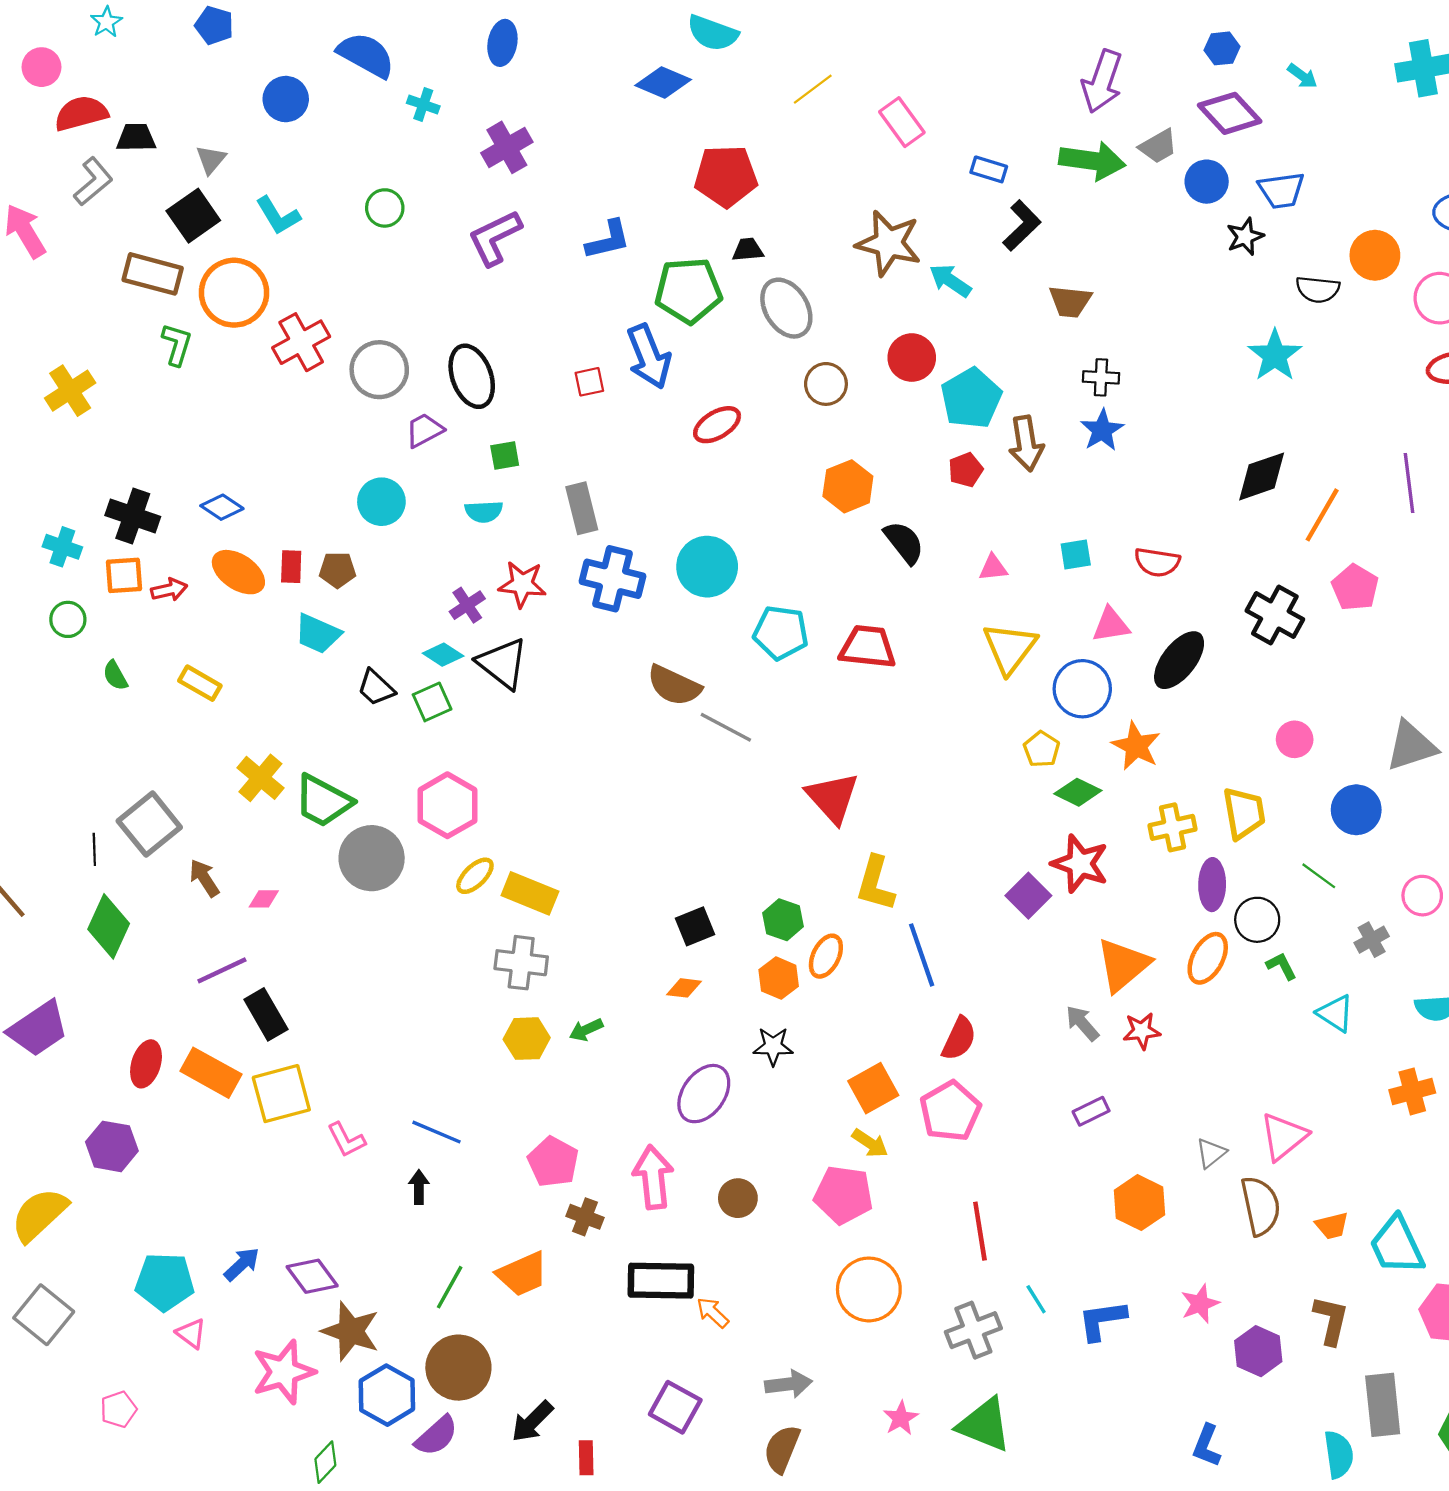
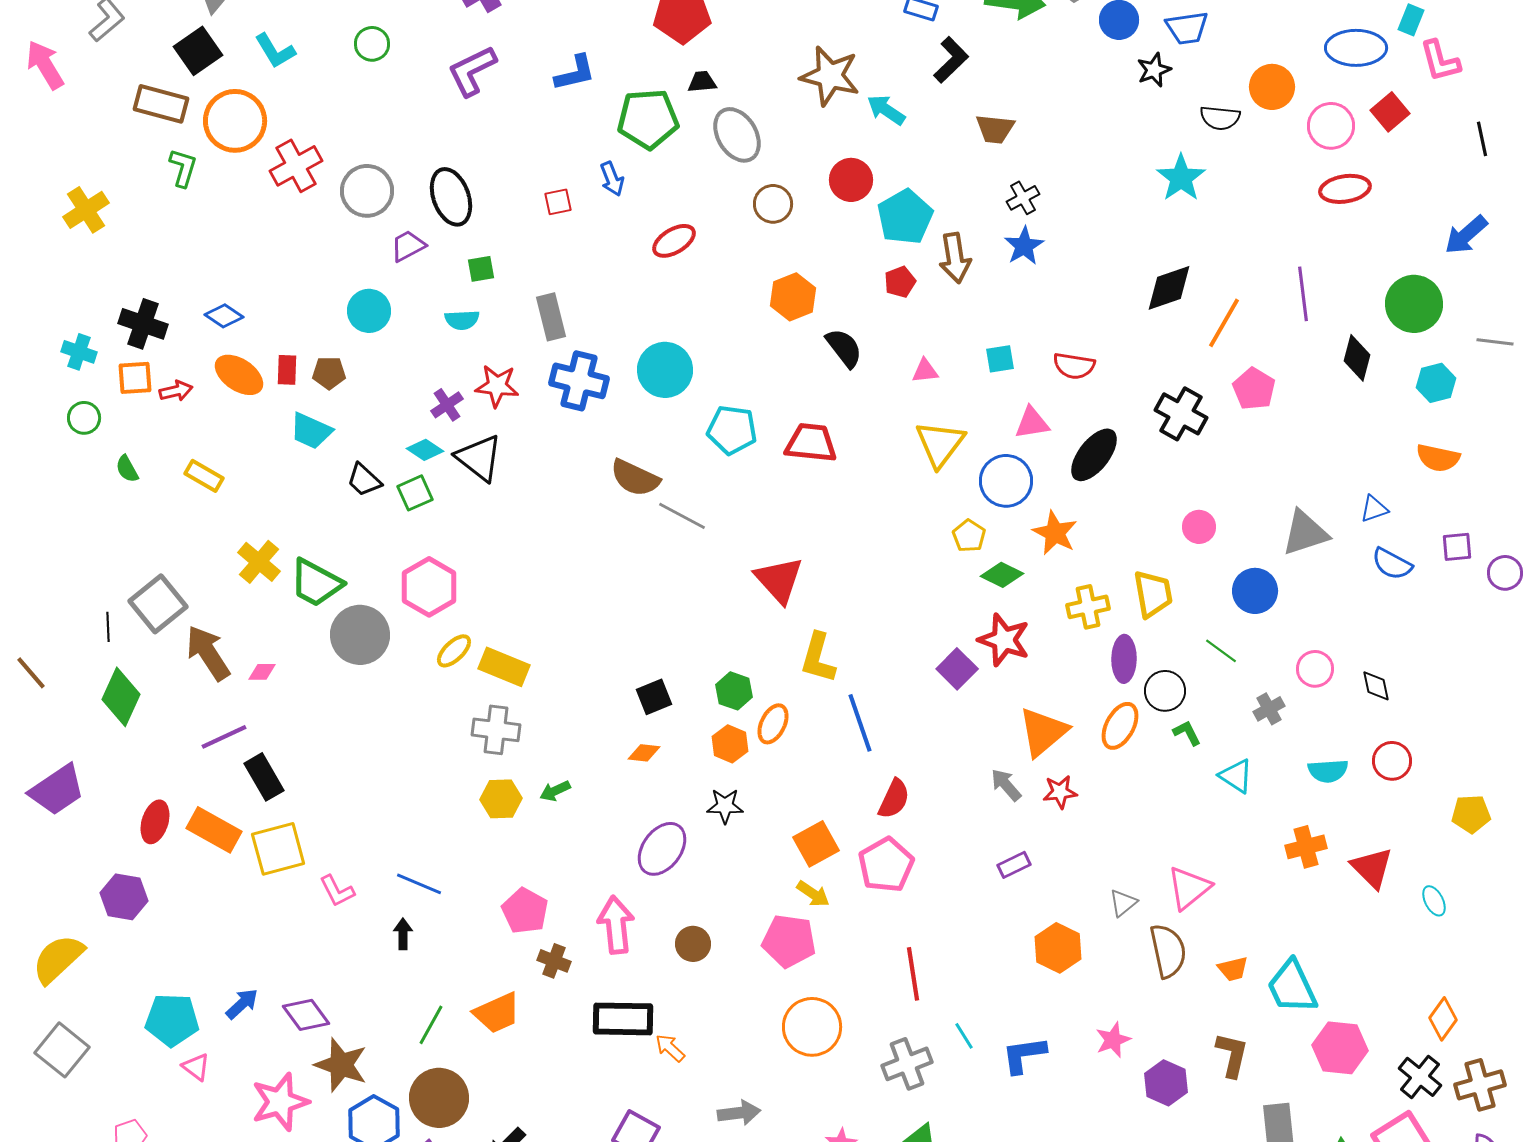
blue arrow: (649, 356) -> (612, 179), size x0.6
black cross: (1101, 377) -> (1023, 198), turned -32
brown arrow: (204, 878) -> (208, 653), size x1.6

